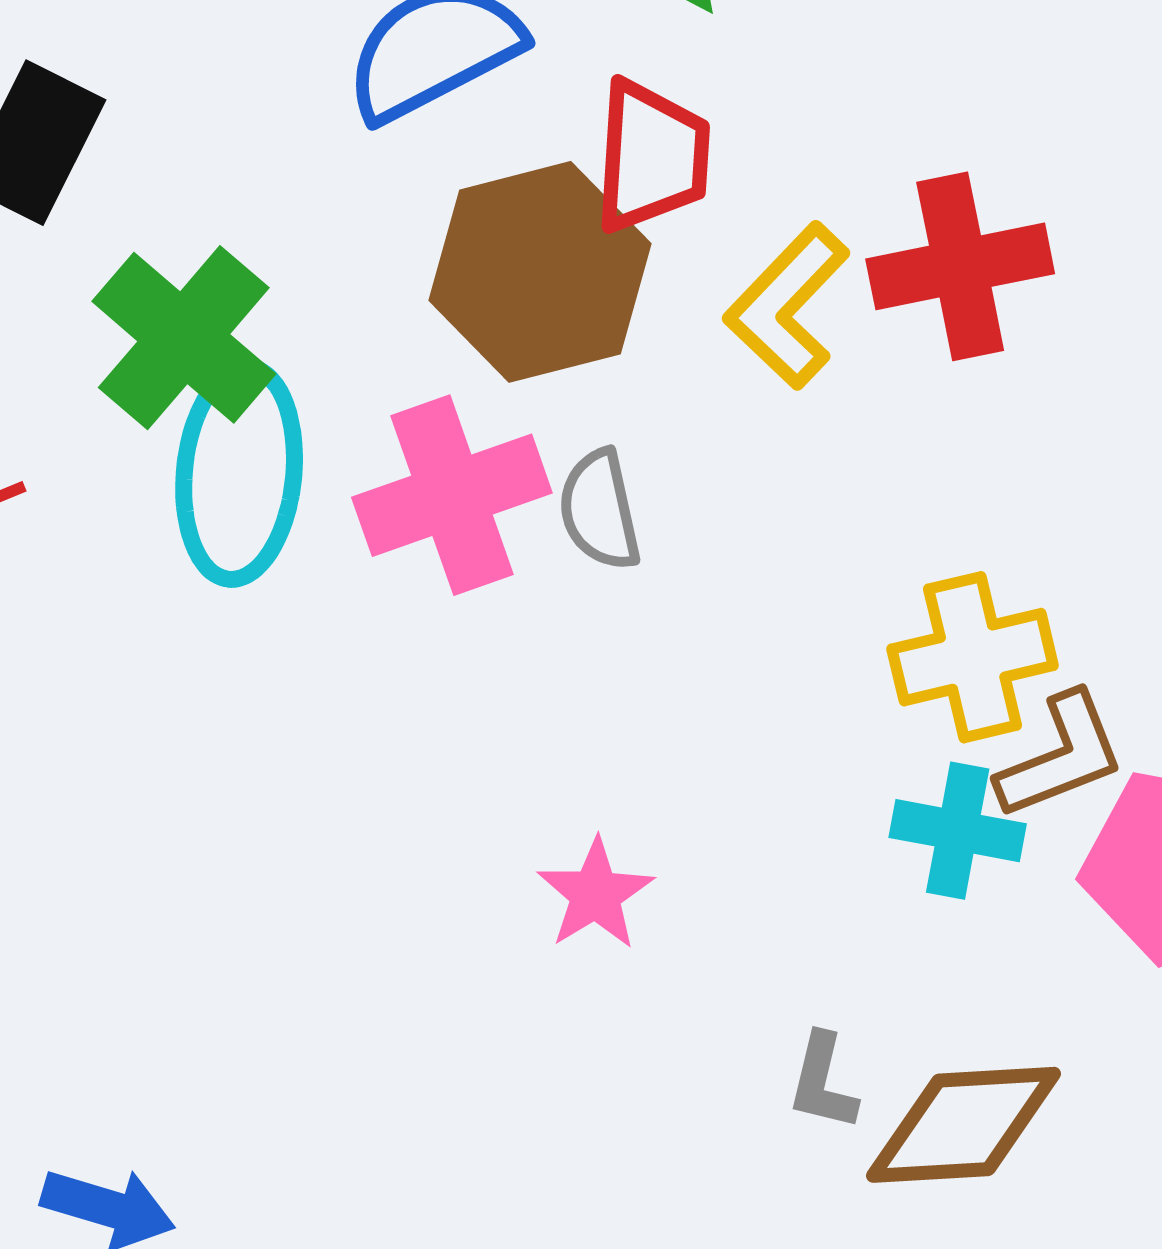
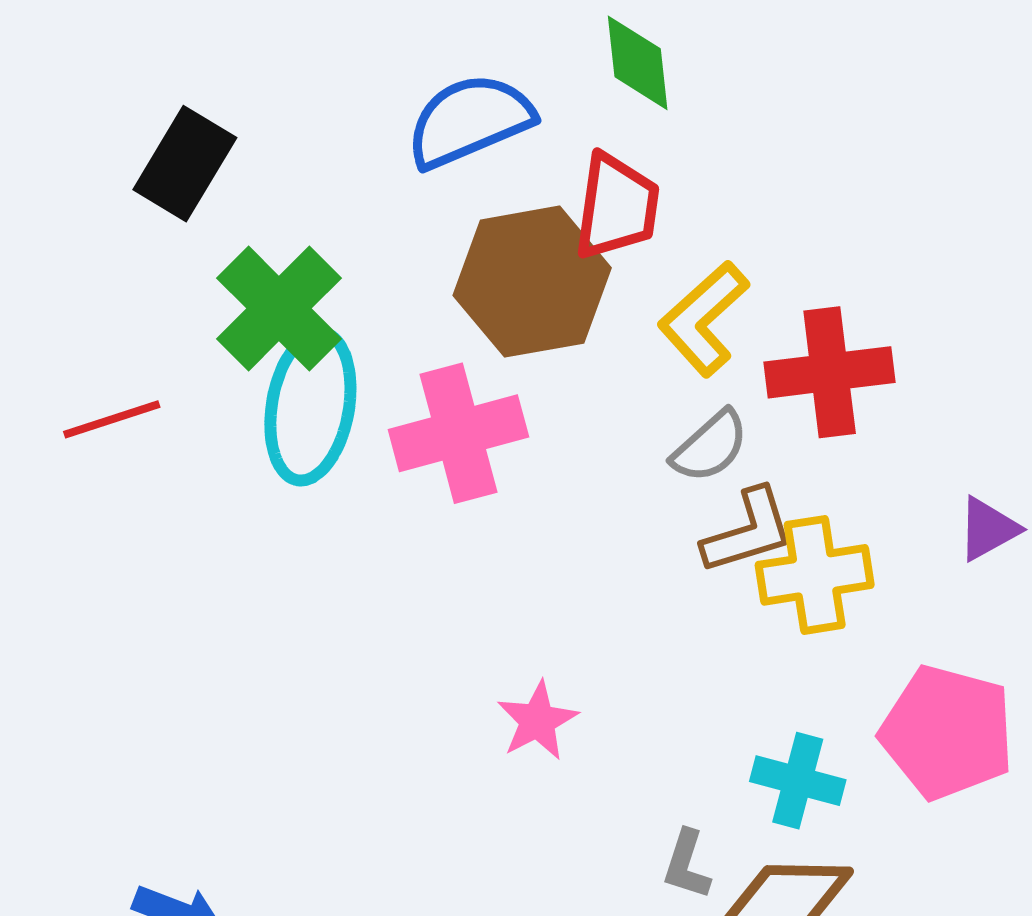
red cross: (960, 266) -> (830, 372), moved
gray semicircle: (600, 510) -> (710, 446), moved, turned -124
brown L-shape: (1061, 756) -> (748, 531), moved
cyan cross: (958, 831) -> (798, 781), moved

